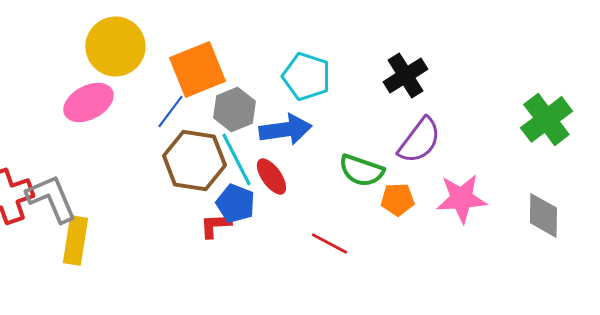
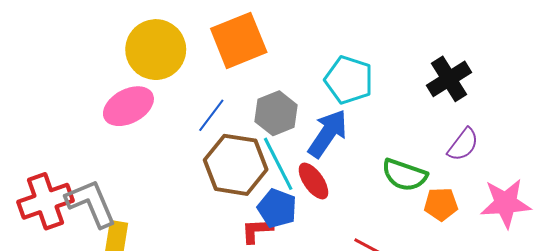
orange square: (197, 69) -> (239, 40), moved
blue arrow: (285, 129) -> (328, 133), turned -48
purple semicircle: (419, 140) -> (463, 145), size x0.7

